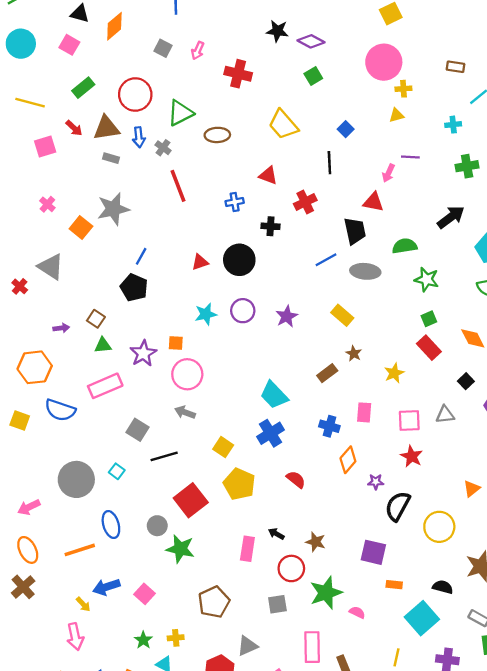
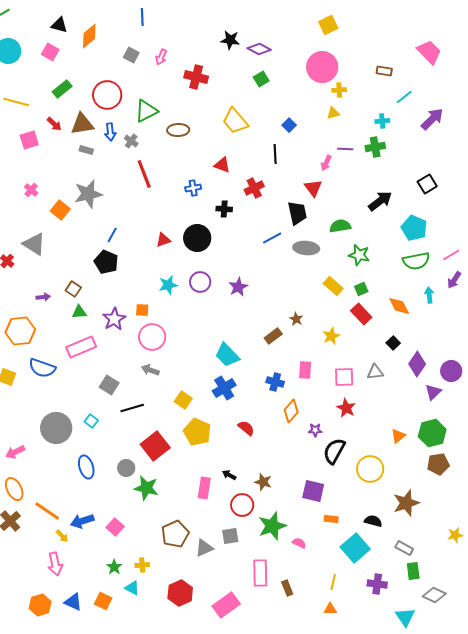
green cross: (467, 166) -> (375, 147), moved
red triangle: (373, 202) -> (313, 188), turned 42
yellow rectangle: (342, 315) -> (333, 286), moved
orange line: (80, 550) -> (47, 511), moved, turned 52
gray triangle: (247, 646) -> (204, 548), moved

